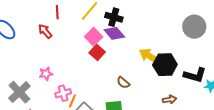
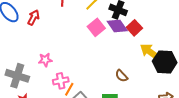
red arrow: (45, 31) -> (33, 18), moved, turned 63
red square: (97, 52) -> (134, 28), moved
gray cross: (19, 92) -> (17, 76), turned -35

